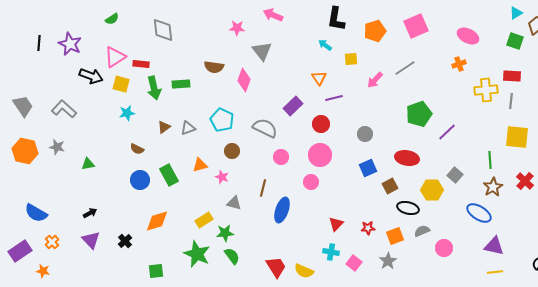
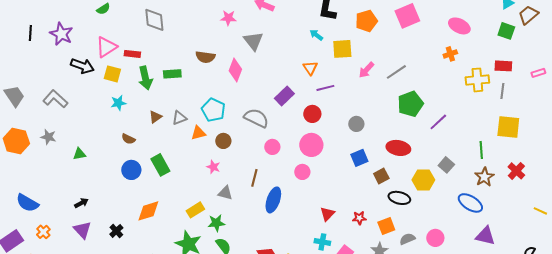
yellow square: (351, 59) -> (342, 49), size x1.5
gray line: (405, 68) -> (396, 72), moved
orange triangle: (200, 165) -> (198, 133), moved
gray semicircle: (422, 231) -> (407, 239), moved

